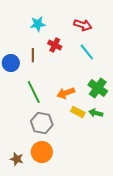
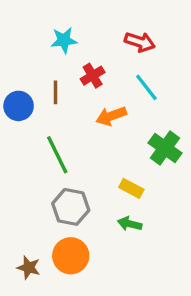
red cross: (55, 45) -> (93, 76), turned 32
orange arrow: (66, 93) -> (111, 116), moved
green arrow: (96, 113) -> (130, 224), moved

